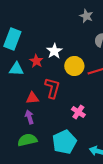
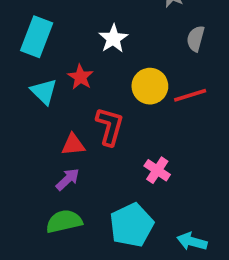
white star: (54, 51) -> (113, 39), moved
cyan triangle: (16, 69) -> (44, 92), turned 42
purple arrow: (29, 117) -> (68, 179), turned 64

